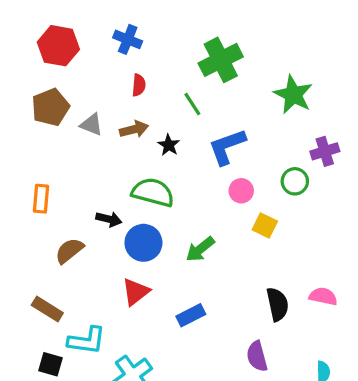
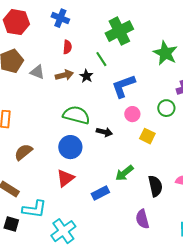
black star: (169, 145) -> (86, 76), moved
black arrow: (109, 219) -> (104, 132), moved
green arrow: (200, 249) -> (124, 173), moved

